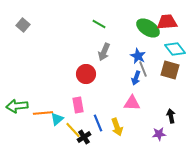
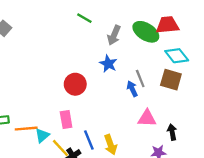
green line: (99, 24) -> (84, 18), moved
gray arrow: (104, 52) -> (114, 35), moved
blue star: (138, 56) -> (108, 64), moved
blue arrow: (136, 78) -> (132, 89), turned 136
pink triangle: (132, 103) -> (147, 118), moved

